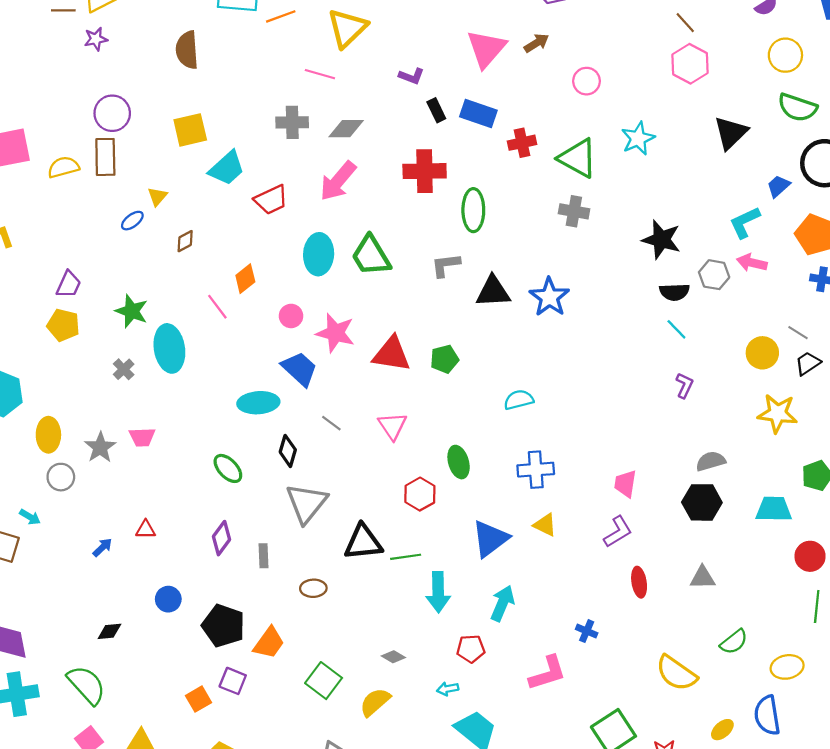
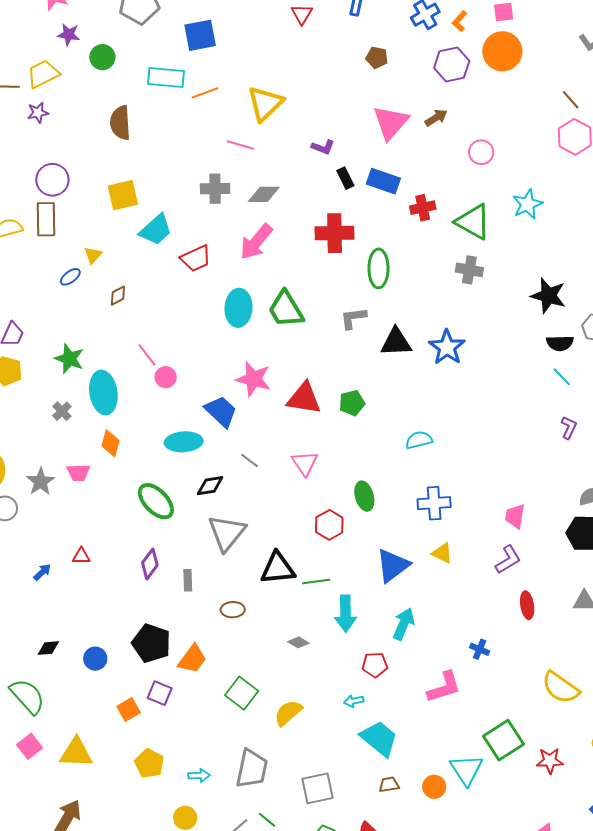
orange diamond: (245, 279) -> (110, 443), moved, turned -36
pink circle: (291, 316) -> (166, 377), moved
black diamond: (288, 451) -> (210, 486), turned 64
green ellipse: (228, 468) -> (156, 501), size x1.4
blue circle: (168, 599) -> (95, 659), moved
gray diamond: (393, 657) -> (298, 642), moved

